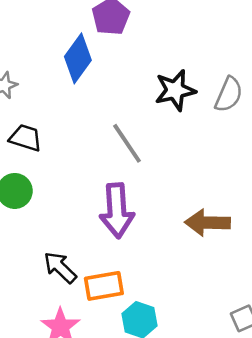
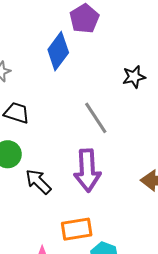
black star: (175, 90) -> (134, 77), size x0.7
black arrow: (60, 267) -> (38, 182), moved

